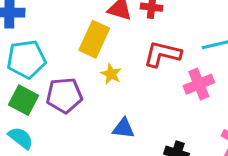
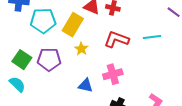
cyan pentagon: (26, 59) -> (43, 21), moved
pink cross: (199, 84) -> (113, 74), moved

